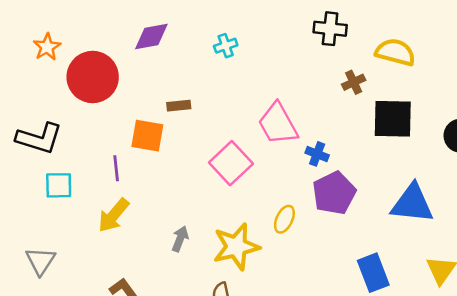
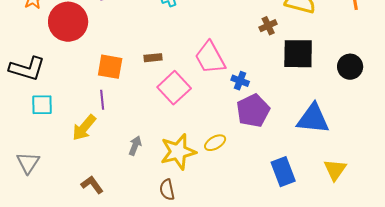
brown rectangle: (179, 106) -> (153, 58), moved
purple line: (116, 168) -> (102, 100), moved
yellow ellipse: (284, 219) -> (215, 143), moved, turned 35

